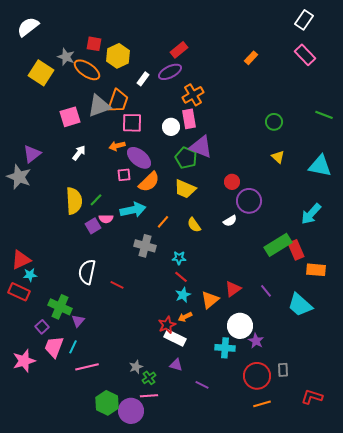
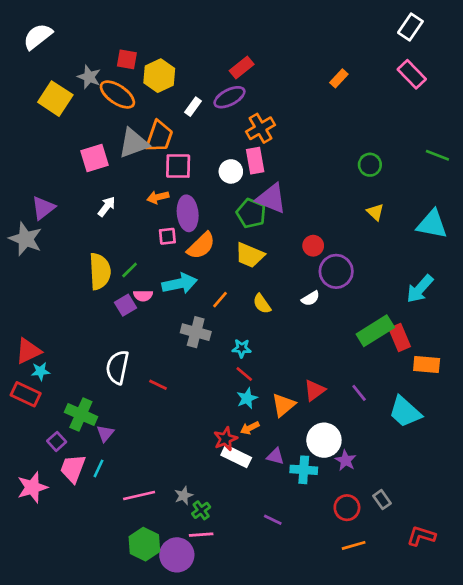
purple ellipse: (139, 158) -> (188, 213), turned 45
purple triangle: (176, 365) -> (275, 456), moved
pink line: (87, 367) -> (139, 495), moved
gray rectangle: (283, 370) -> (382, 500), turned -32
red circle: (257, 376) -> (347, 508), size x0.7

